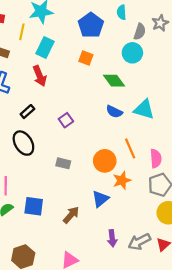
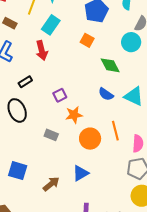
orange star: (122, 180) -> (74, 115), moved

